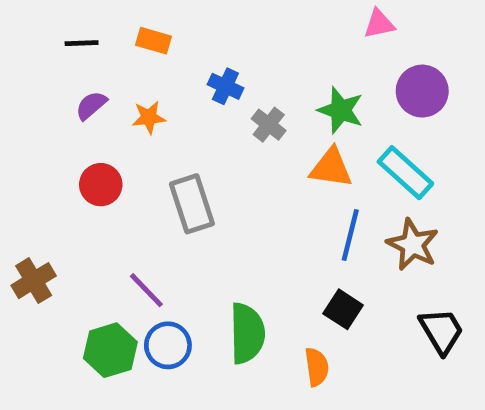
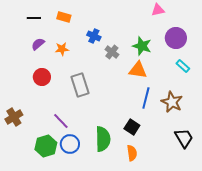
cyan rectangle: (405, 173) -> (183, 66), moved, size x0.6
black square: (343, 309) -> (132, 127), moved

